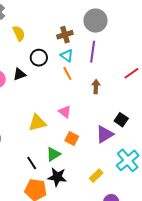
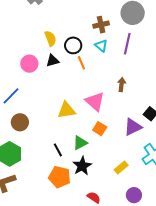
yellow semicircle: (19, 33) -> (50, 38), moved
orange line: (67, 74) -> (81, 63), moved
brown arrow: (96, 87) -> (122, 85), moved
pink triangle: (65, 112) -> (95, 101), size x1.5
black star: (57, 177) -> (82, 166), turned 30

